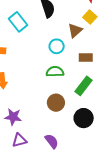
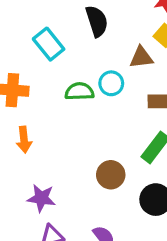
brown triangle: (75, 30) -> (141, 57), turned 35
green semicircle: (55, 72) -> (79, 91), moved

